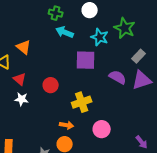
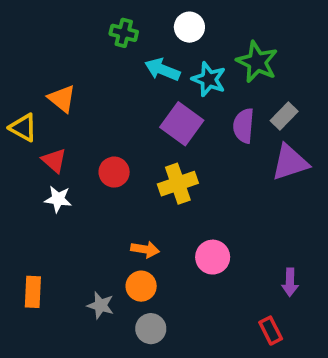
cyan arrow: (65, 32) -> (162, 70), moved
purple square: (86, 60) -> (182, 124), turned 35
purple semicircle: (118, 77) -> (244, 126), moved, turned -114
yellow cross: (82, 102) -> (178, 184), moved
purple arrow: (142, 142) -> (290, 282), turned 40

